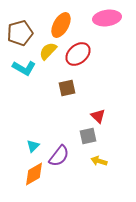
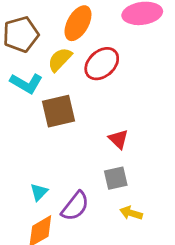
brown square: (67, 88) -> (58, 111), moved, size x1.4
red triangle: (98, 116) -> (118, 139), moved

